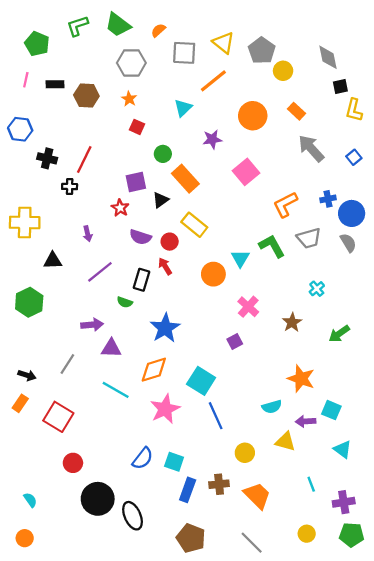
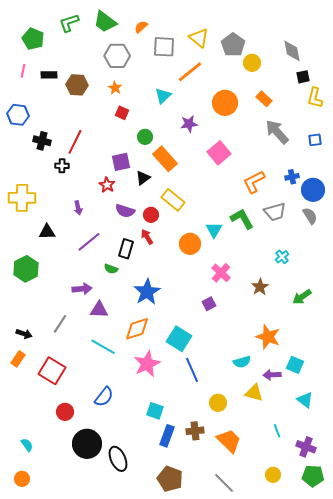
blue square: (354, 157) -> (315, 140), turned 32
blue semicircle: (143, 458) -> (104, 397), moved
purple cross: (344, 502) -> (306, 447), turned 30

